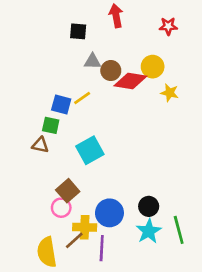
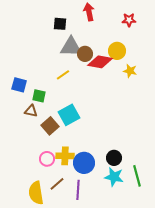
gray triangle: (93, 61) -> (71, 47), size x1.6
blue square: (61, 104) -> (19, 85), moved
brown square: (68, 191) -> (50, 126), moved
yellow cross: (85, 227) -> (65, 156), moved
cyan star: (149, 231) -> (114, 177), turned -30

